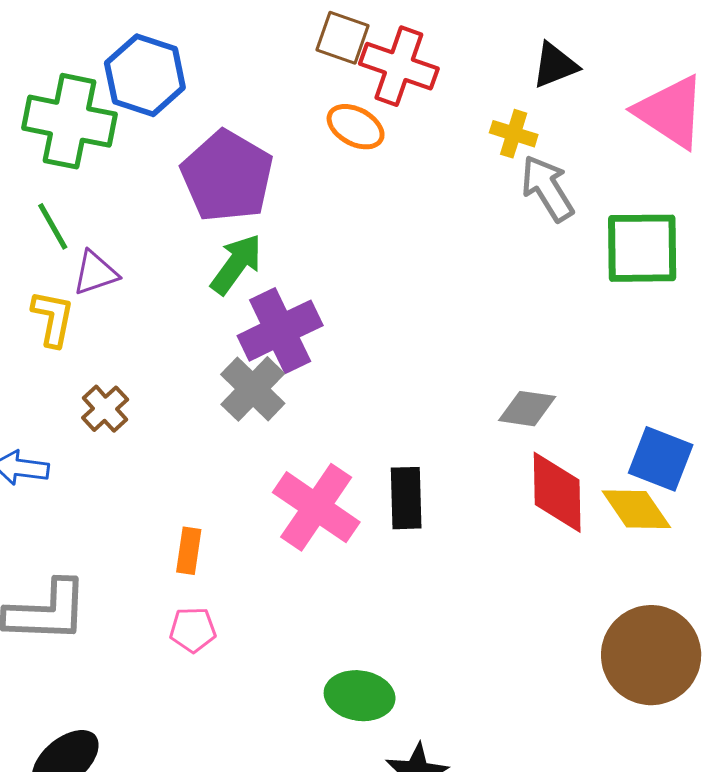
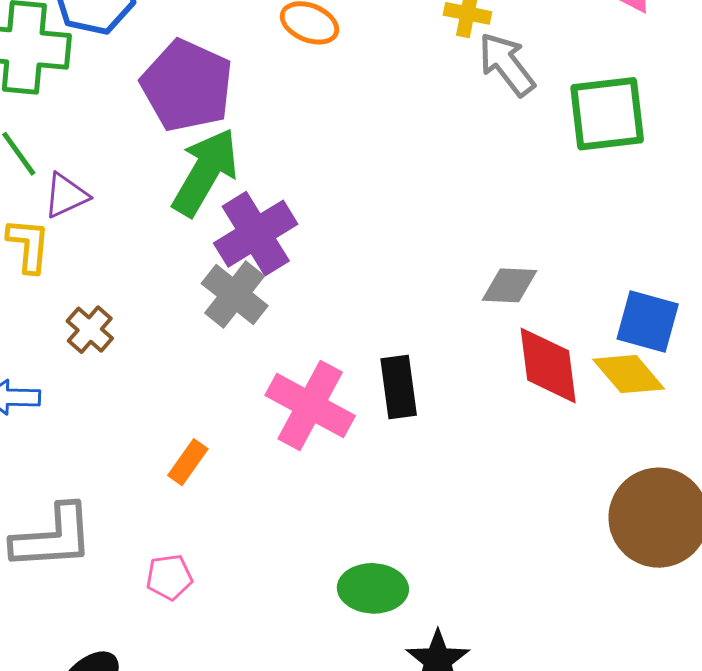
green arrow: (236, 264) -> (205, 172), size x1.4
orange rectangle: (189, 551) -> (188, 462), turned 33
pink pentagon: (193, 630) -> (169, 577), moved

